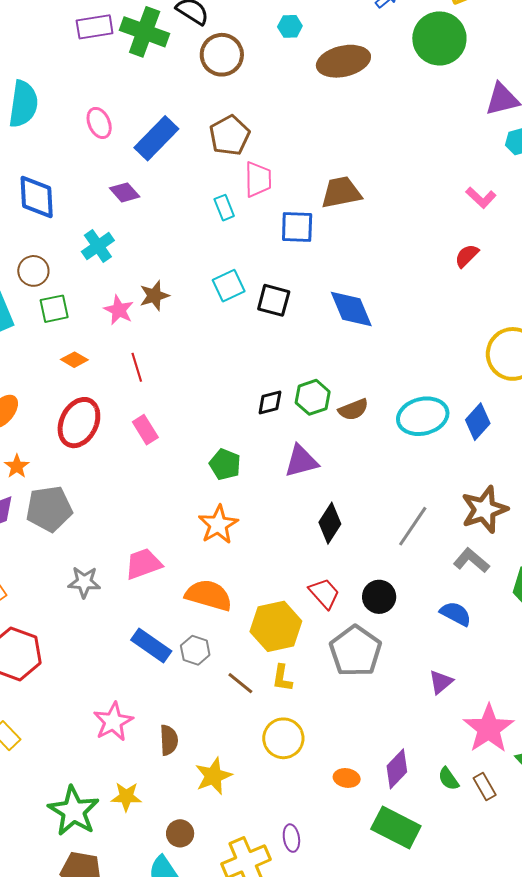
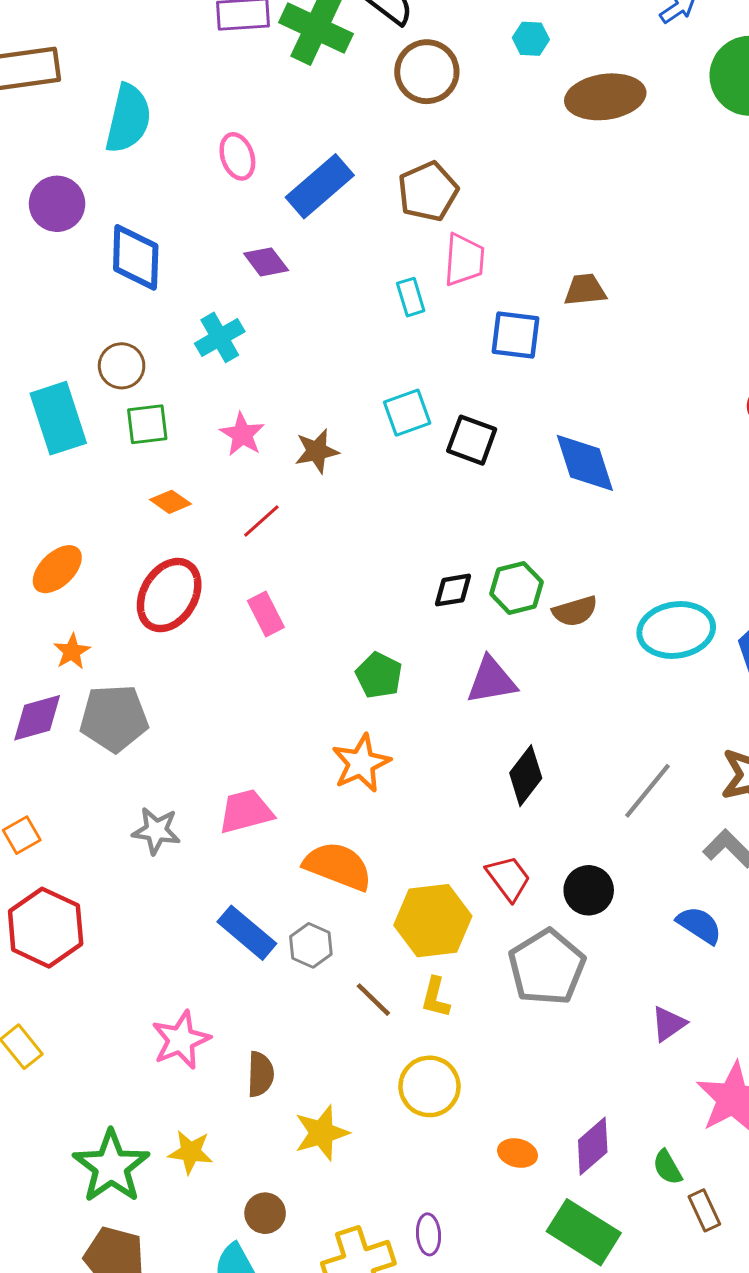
brown trapezoid: (341, 192) -> (585, 290), size x0.7
brown star: (154, 296) -> (317, 451), moved
red line: (137, 367) -> (261, 521), turned 60
brown rectangle: (485, 786) -> (704, 1210), moved

